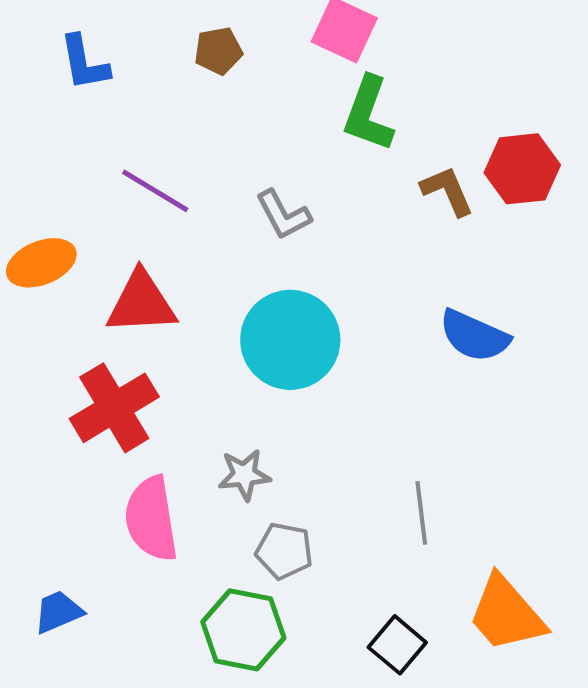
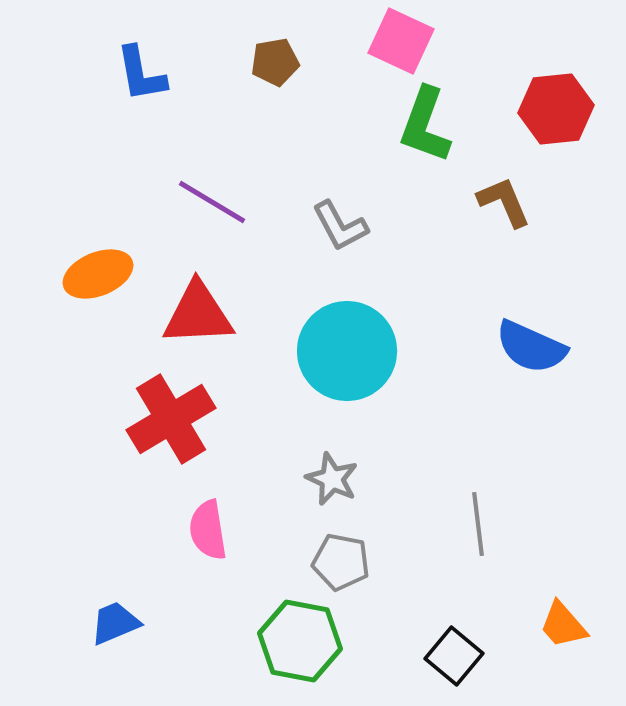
red hexagon: (522, 169) -> (556, 109), moved
gray star: (244, 475) -> (332, 479), moved, turned 30
pink semicircle: (151, 519) -> (208, 530), size x0.7
orange trapezoid: (506, 614) -> (563, 625), size x0.6

